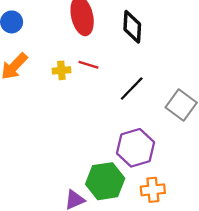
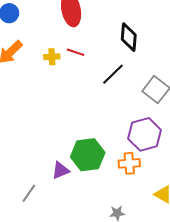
black diamond: (132, 27) -> (129, 37), moved
purple hexagon: (136, 148) -> (145, 134), moved

